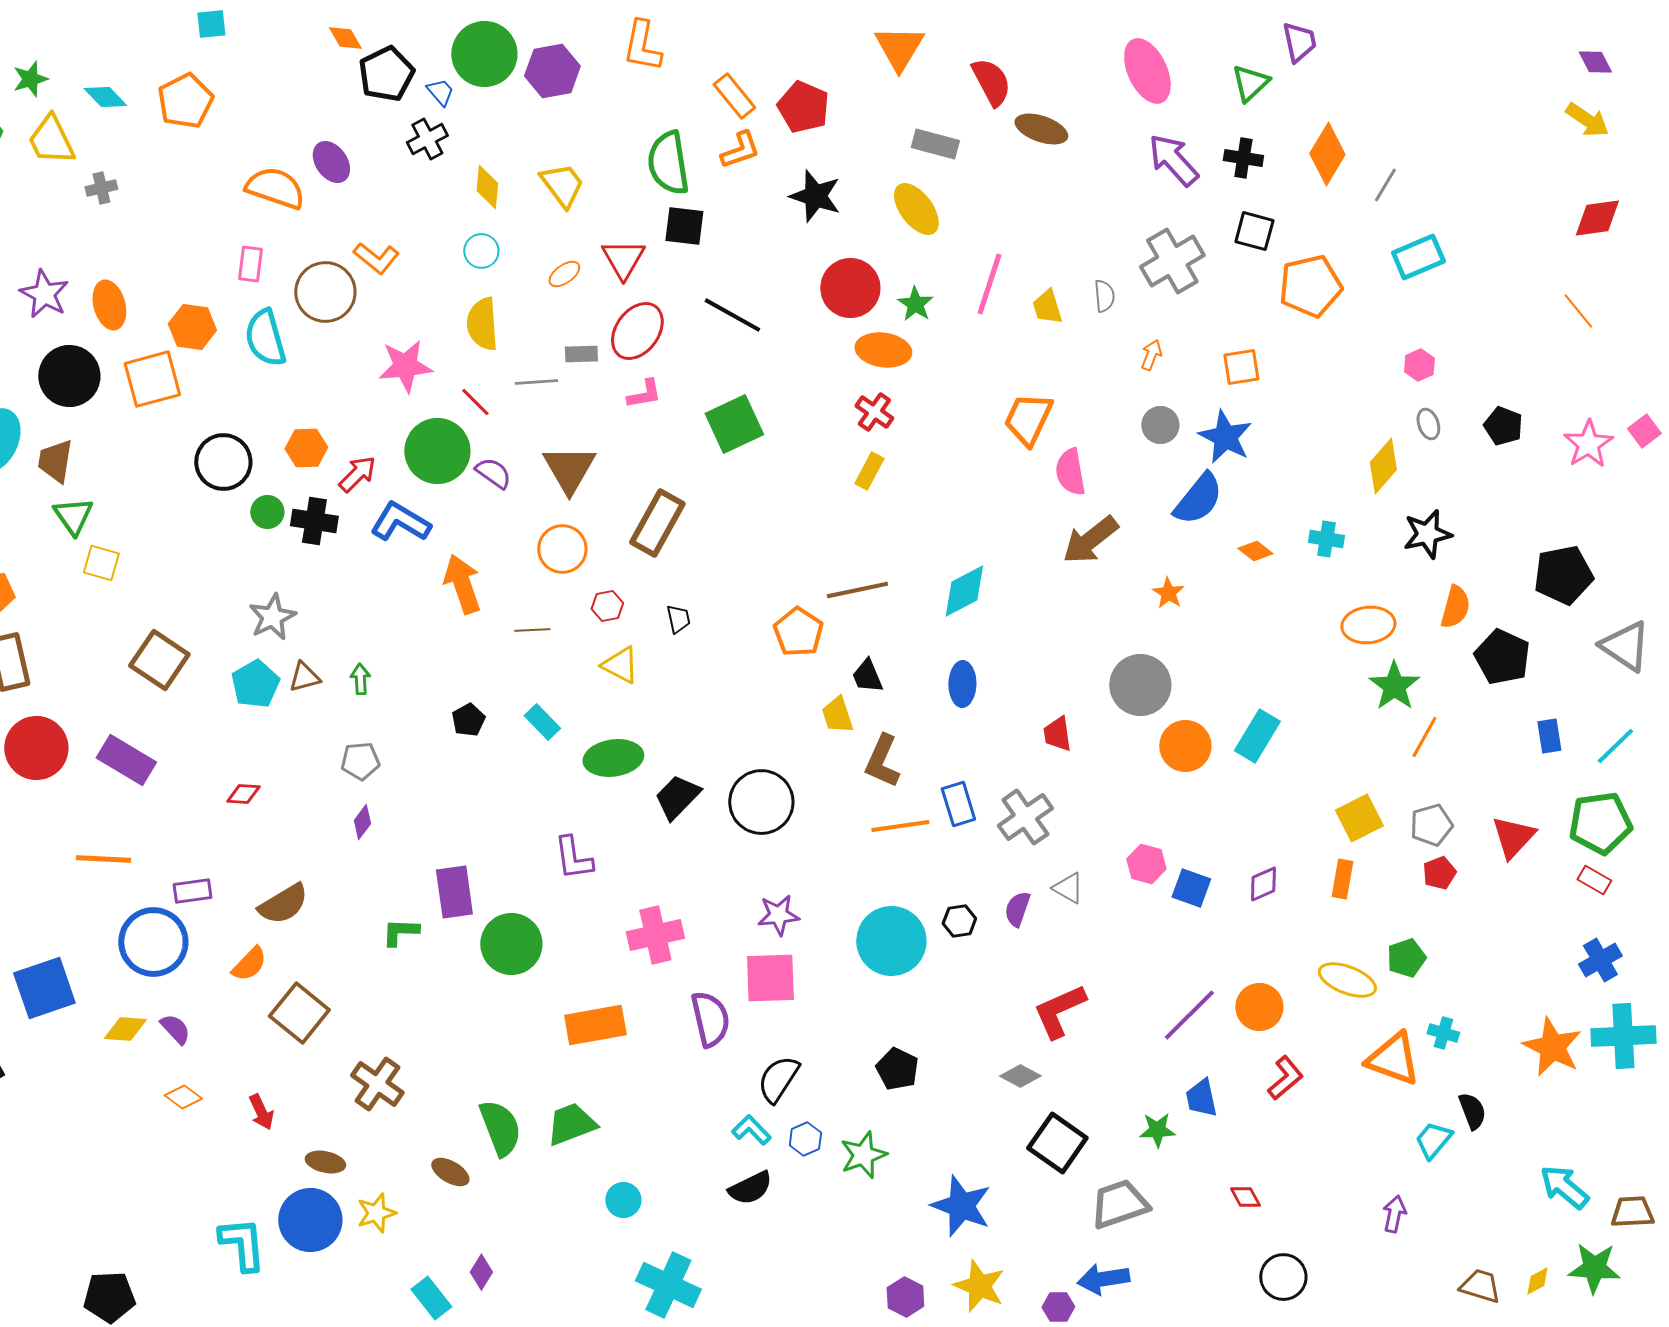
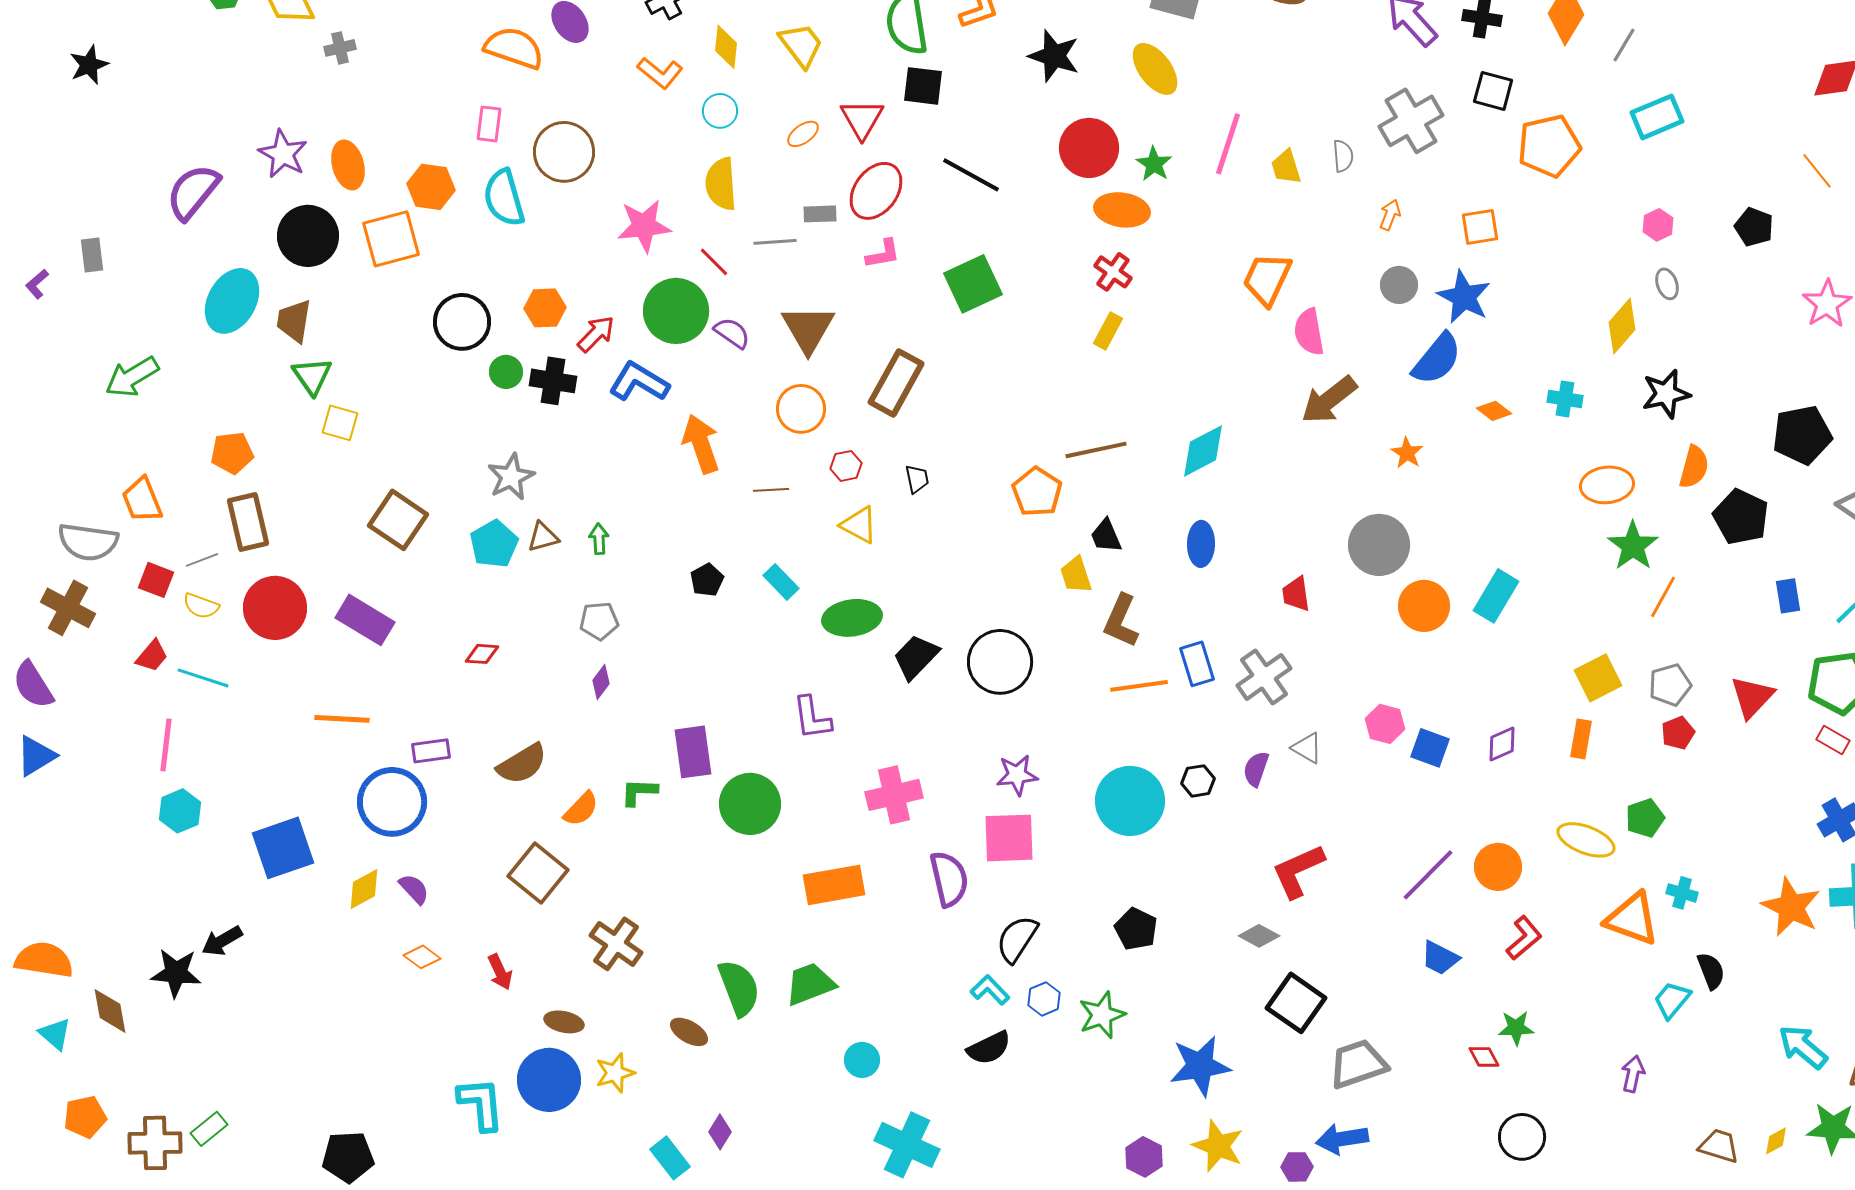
orange L-shape: (376, 258) -> (660, 73), moved
black pentagon: (1503, 426) -> (1754, 227), moved
orange semicircle: (249, 964) -> (581, 809), moved
yellow diamond: (125, 1029) -> (364, 889), turned -33
blue trapezoid: (1201, 1098) -> (1440, 958), turned -51
green star: (1157, 1130) -> (1516, 1028), moved
blue star: (961, 1206) -> (1200, 1066), turned -30

